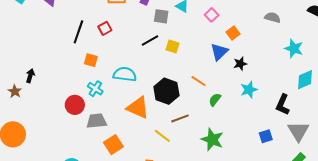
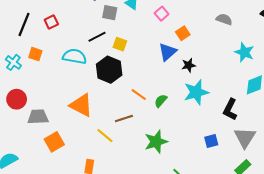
cyan semicircle: (125, 74) -> (75, 56), moved
orange line: (198, 81) -> (139, 95), moved
cyan cross: (95, 89) -> (13, 62), moved
cyan star: (249, 90) -> (196, 92), size x1.4
black hexagon: (166, 91) -> (109, 70), moved
green star: (212, 139) -> (156, 142), turned 30

